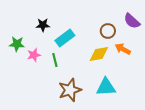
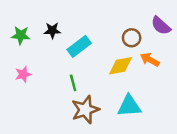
green star: (17, 44) -> (21, 35), moved
pink star: (34, 55) -> (23, 74), moved
green line: (55, 60) -> (73, 83), moved

